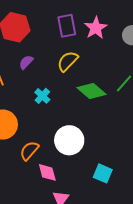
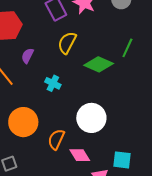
cyan square: (103, 173) -> (122, 160), moved

